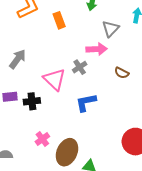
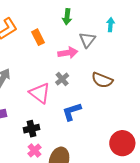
pink arrow: (97, 49) -> (68, 53), moved
brown semicircle: (122, 73) -> (102, 80), size x1.5
black cross: (32, 101) -> (31, 129), moved

